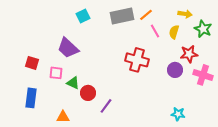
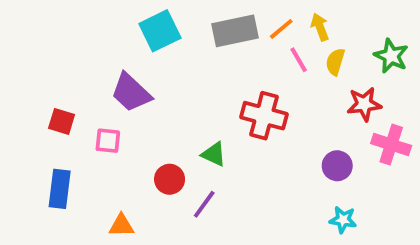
yellow arrow: (185, 14) -> (320, 27), moved, turned -120
cyan square: (83, 16) -> (160, 31), size x1.5
purple circle: (175, 70) -> (337, 166), moved
green triangle: (73, 83) -> (214, 154), moved

